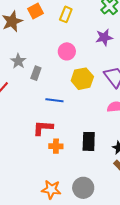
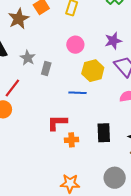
purple star: (104, 37) -> (113, 41), moved
blue line: (54, 100) -> (78, 93), moved
gray circle: (83, 188) -> (115, 178), moved

